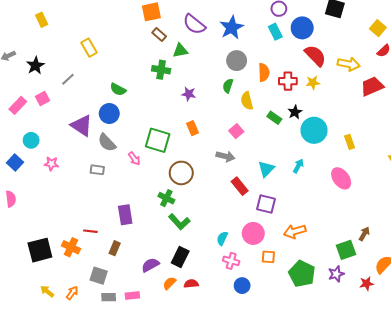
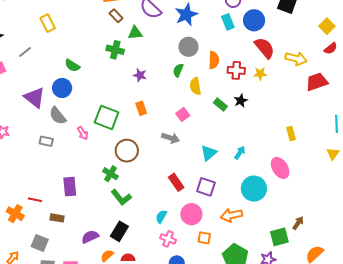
cyan circle: (314, 130) -> (254, 189), moved
red rectangle: (240, 186) -> (176, 182), moved
brown rectangle: (115, 248) -> (57, 218), turned 72

